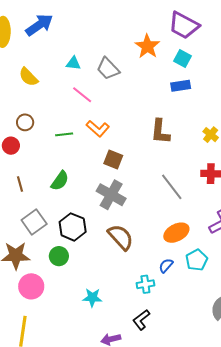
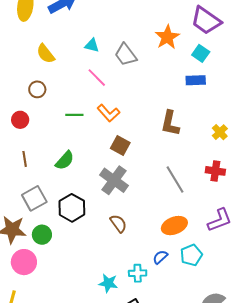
brown circle: (25, 122) -> (37, 89), moved
brown semicircle: (121, 237) -> (118, 223), size x0.7
green circle: (59, 256) -> (42, 235), moved
cyan star: (92, 298) -> (108, 283), moved

